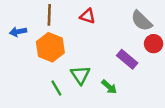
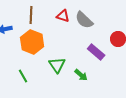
gray semicircle: (142, 21) -> (84, 20), moved
green line: (56, 88) -> (23, 76), moved

